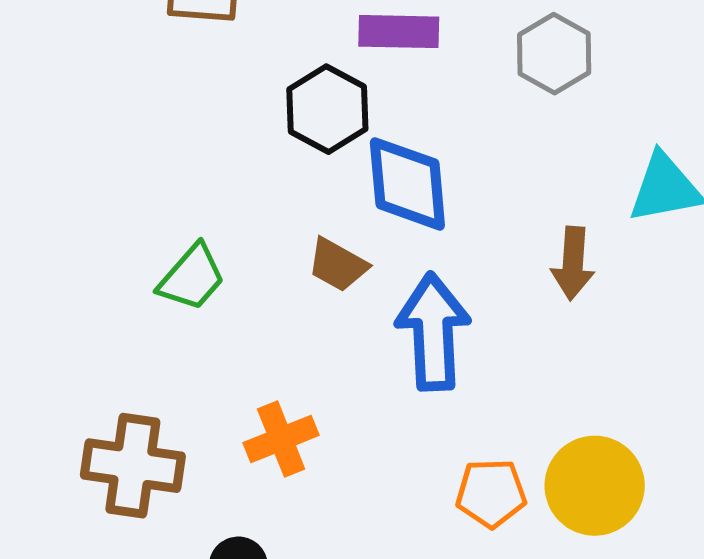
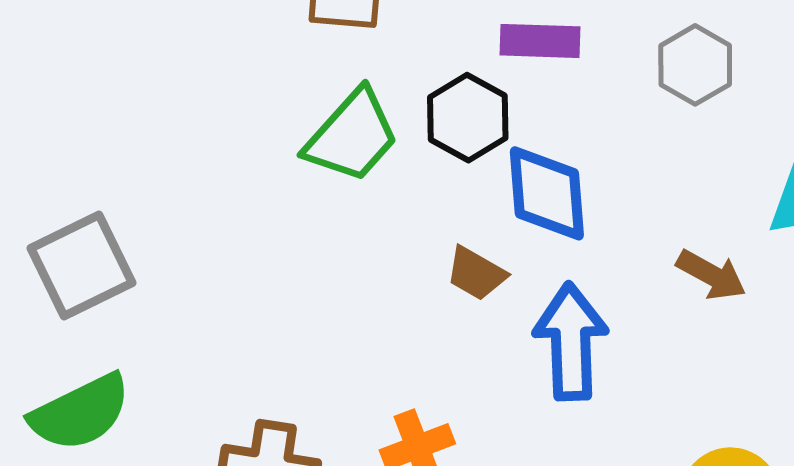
brown arrow: (573, 263) -> (711, 275), turned -66
green trapezoid: (192, 278) -> (352, 136), moved, size x1.4

